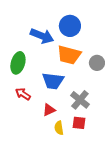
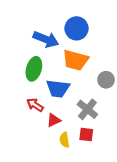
green ellipse: (18, 63) -> (34, 69), moved
gray circle: (97, 63) -> (106, 80), moved
red arrow: (23, 94) -> (35, 105), moved

